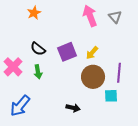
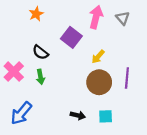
pink arrow: (90, 16) -> (96, 17), turned 35
purple square: (67, 52) -> (71, 37), moved, turned -30
cyan square: (111, 96) -> (106, 116), moved

